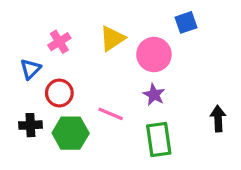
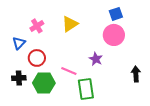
pink circle: (154, 55) -> (114, 35), moved
green rectangle: (159, 140) -> (86, 89), moved

